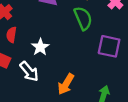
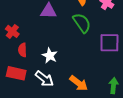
orange arrow: (66, 84) -> (79, 83), turned -72

